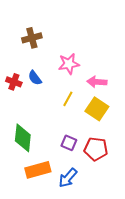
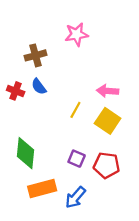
brown cross: (32, 38) -> (35, 55), moved
pink star: (69, 64) -> (77, 34), moved

